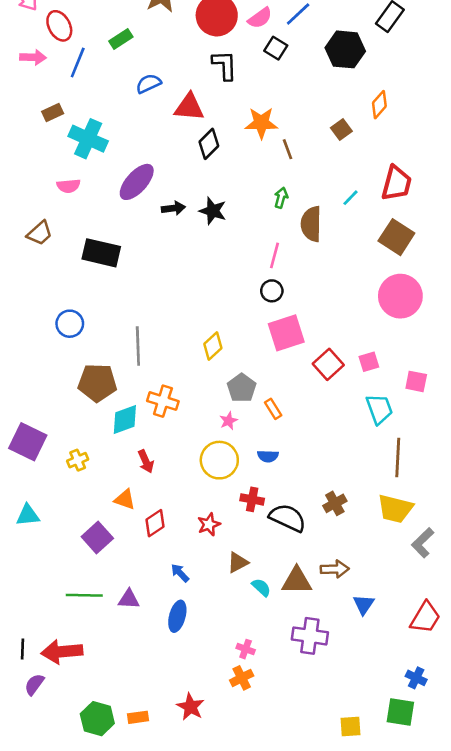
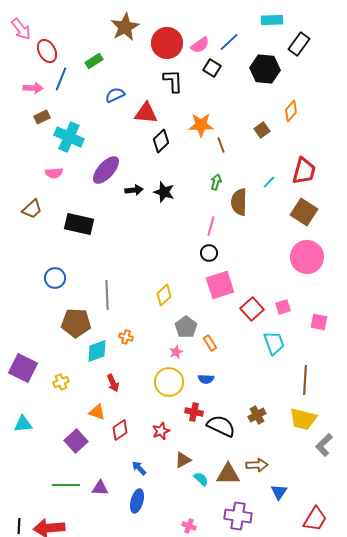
pink arrow: (33, 57) -> (33, 88), moved
orange cross: (163, 401) -> (126, 337), size x0.6
cyan trapezoid: (379, 409) -> (274, 343), moved
red trapezoid: (425, 618) -> (315, 519), moved

